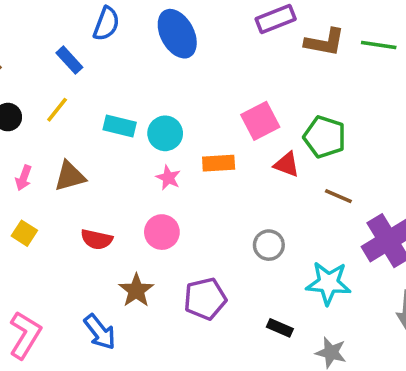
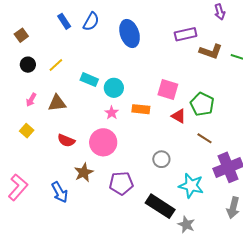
blue rectangle: (69, 60) -> (64, 21), moved
pink square: (260, 121) -> (168, 89), turned 35
pink circle: (162, 232) -> (103, 142), size x1.4
black rectangle: (280, 328) -> (160, 206), size x2.0

